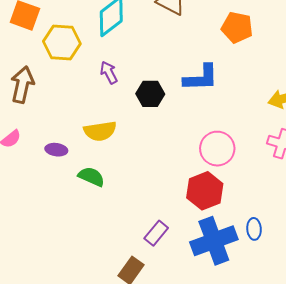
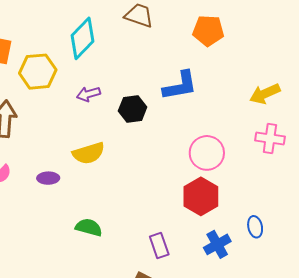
purple arrow: (109, 72) -> (88, 94), turned -70
green semicircle: (91, 177) -> (89, 227), moved
purple rectangle: (156, 233) -> (159, 245), turned -50
blue cross: (214, 241) -> (217, 244), size x0.6

